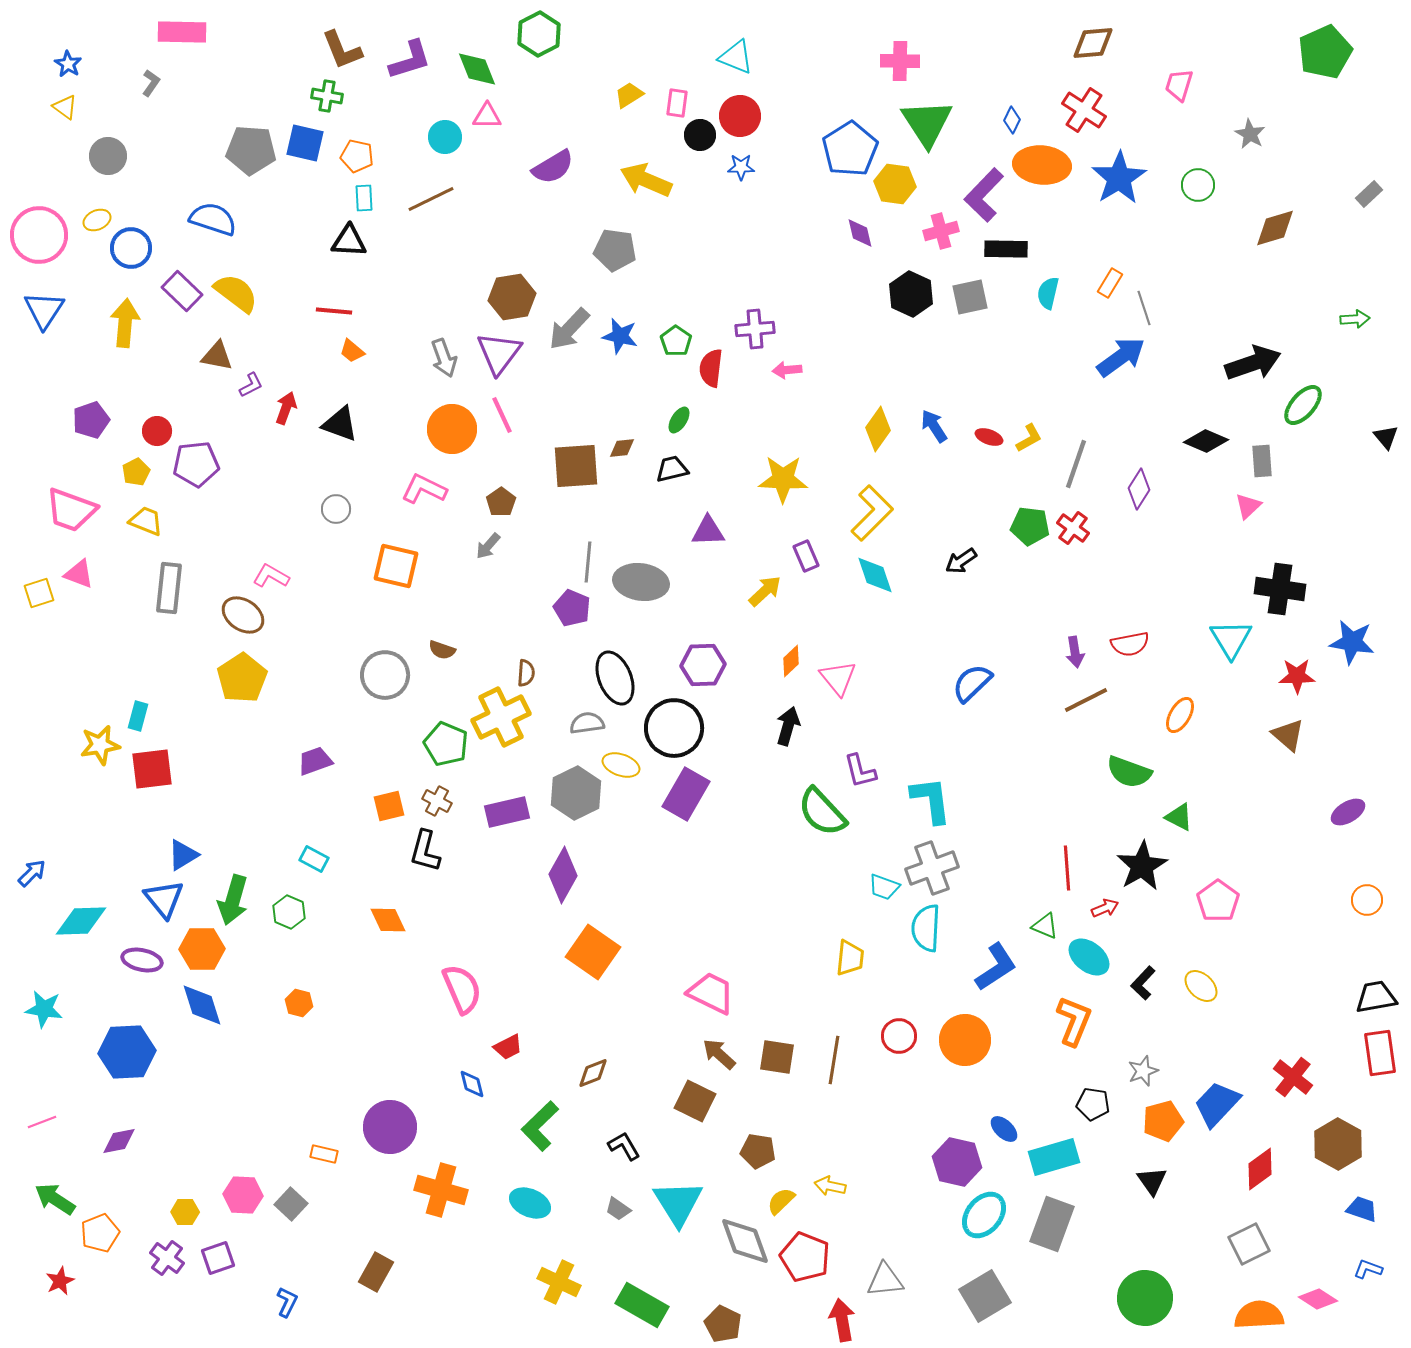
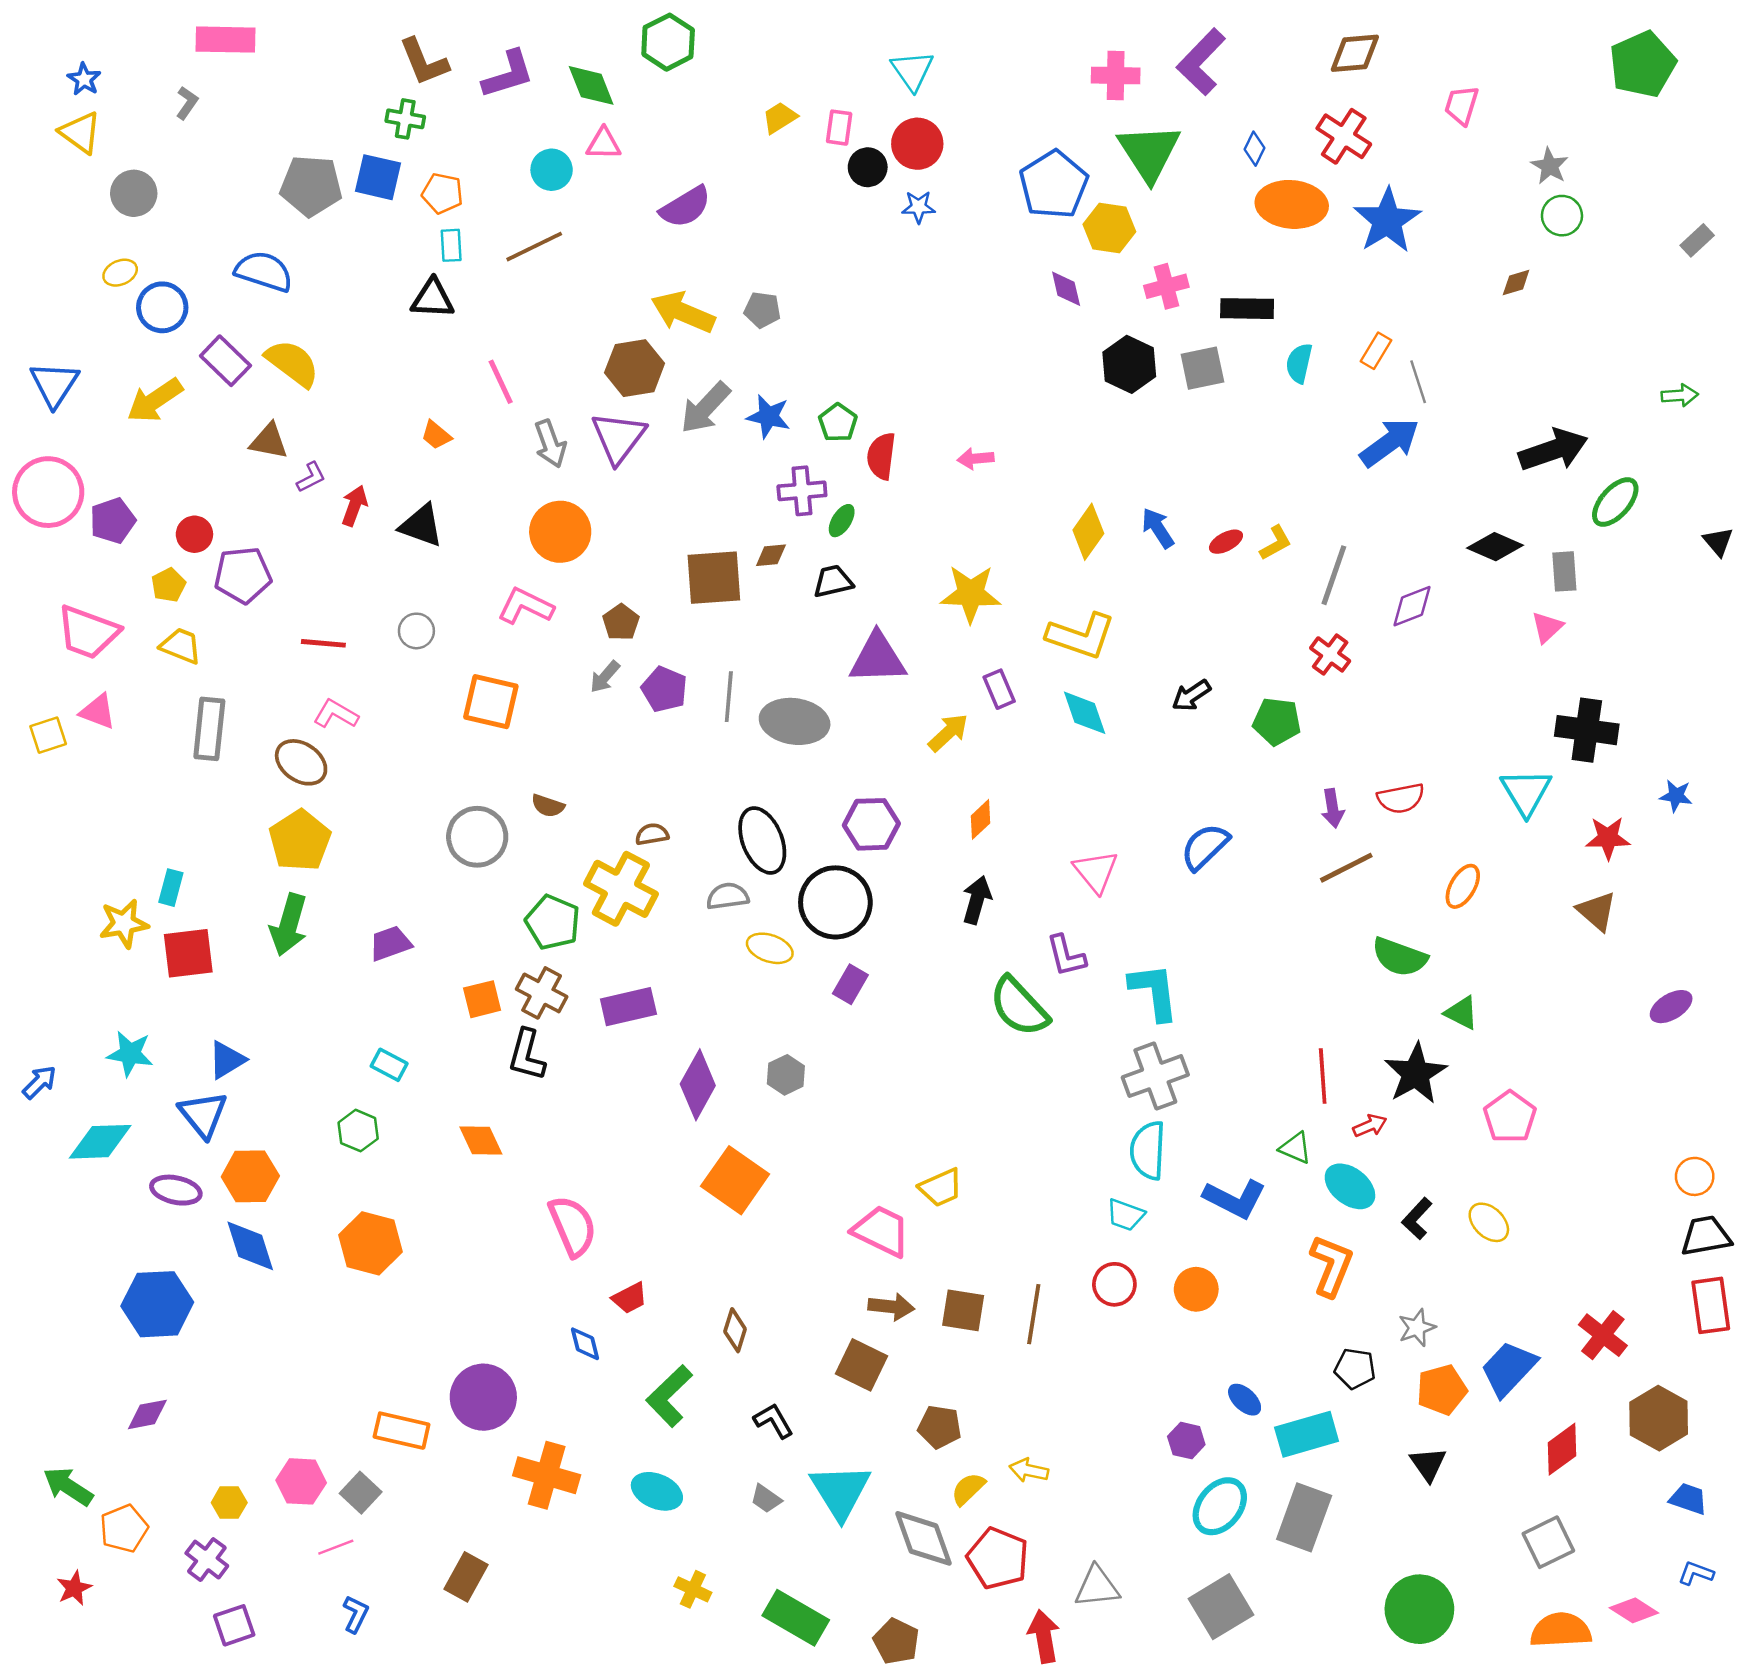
cyan triangle: (736, 57) -> (912, 71), turned 33
yellow triangle: (65, 107) -> (80, 133), size x1.4
yellow arrow: (646, 180) -> (683, 312), moved
green circle: (1198, 185) -> (1562, 216), moved
purple L-shape: (984, 195) -> (1201, 62), moved
brown diamond: (1275, 228) -> (1516, 283), moved, size x0.6
pink circle: (39, 235) -> (48, 492), moved
gray pentagon: (615, 250) -> (762, 310), size x0.7
red line: (334, 311) -> (323, 643), moved
yellow arrow: (125, 323) -> (155, 400), turned -129
purple cross: (755, 329) -> (802, 491), moved
pink line: (502, 415) -> (501, 382), moved
red ellipse: (989, 437) -> (1226, 542), turned -48
purple diamond: (1139, 489) -> (1412, 606), turned 36
yellow L-shape: (872, 513) -> (1081, 636), turned 64
green pentagon: (1030, 526) -> (1277, 721), moved
purple triangle: (708, 531) -> (878, 658), size x1.4
purple pentagon: (572, 608) -> (664, 689), moved
blue star: (1352, 642) -> (1676, 796), size x0.6
brown semicircle: (526, 673) -> (652, 834), turned -104
pink triangle: (838, 678) -> (1096, 871), moved
yellow cross: (501, 717) -> (621, 889), turned -36
gray hexagon: (576, 793) -> (786, 1075), moved, size x0.6
purple rectangle: (686, 794) -> (850, 984), size x0.6
brown cross: (437, 801) -> (542, 993), size x1.4
cyan trapezoid: (884, 887) -> (1126, 1215), moved
green arrow: (233, 900) -> (289, 925), moved
orange circle: (1367, 900) -> (1695, 1176), moved
yellow trapezoid: (850, 958) -> (941, 1188), moved, turned 60
blue L-shape: (996, 967) -> (1235, 1199), turned 60
orange hexagon: (299, 1003) -> (371, 1243), size x1.8
cyan star: (44, 1009) -> (130, 1054), moved
orange circle: (965, 1040) -> (1196, 1289), size x0.7
brown arrow: (719, 1054) -> (891, 1307), turned 144
brown diamond: (593, 1073) -> (735, 1330), turned -52
pink line: (42, 1122) -> (336, 1547), moved
orange rectangle: (324, 1154) -> (402, 1431), size x1.6
purple hexagon: (957, 1162) -> (1186, 1441), size x0.6
purple square: (218, 1258) -> (234, 1625), moved
yellow cross: (559, 1282) -> (693, 1589), size x0.7

